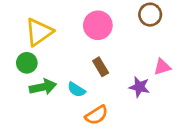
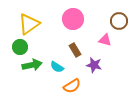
brown circle: (150, 15) -> (119, 21), moved
pink triangle: (162, 67) -> (105, 40), moved, turned 32
purple star: (139, 87) -> (94, 65), moved

